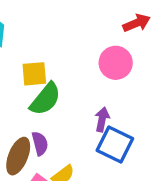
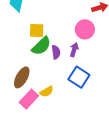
purple arrow: (102, 119) -> (74, 50), moved
purple semicircle: (40, 143) -> (56, 52), moved

